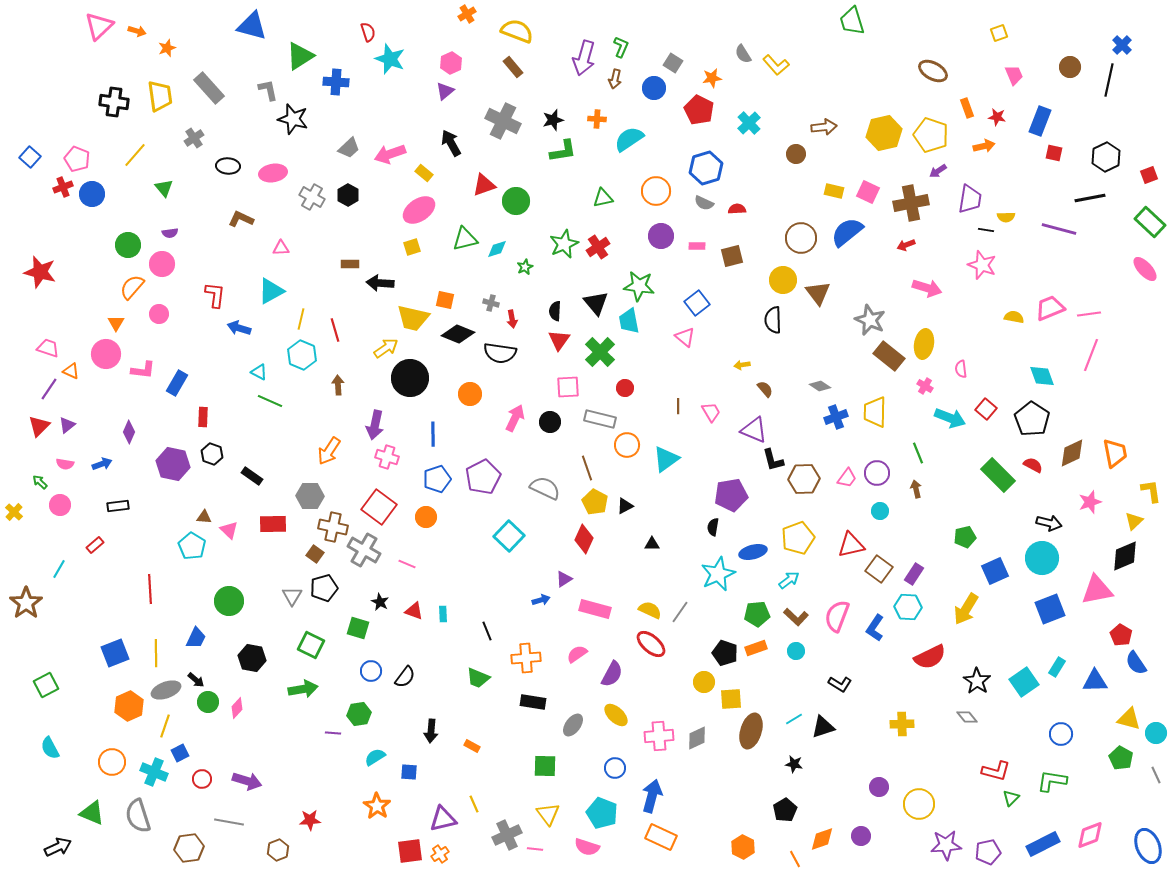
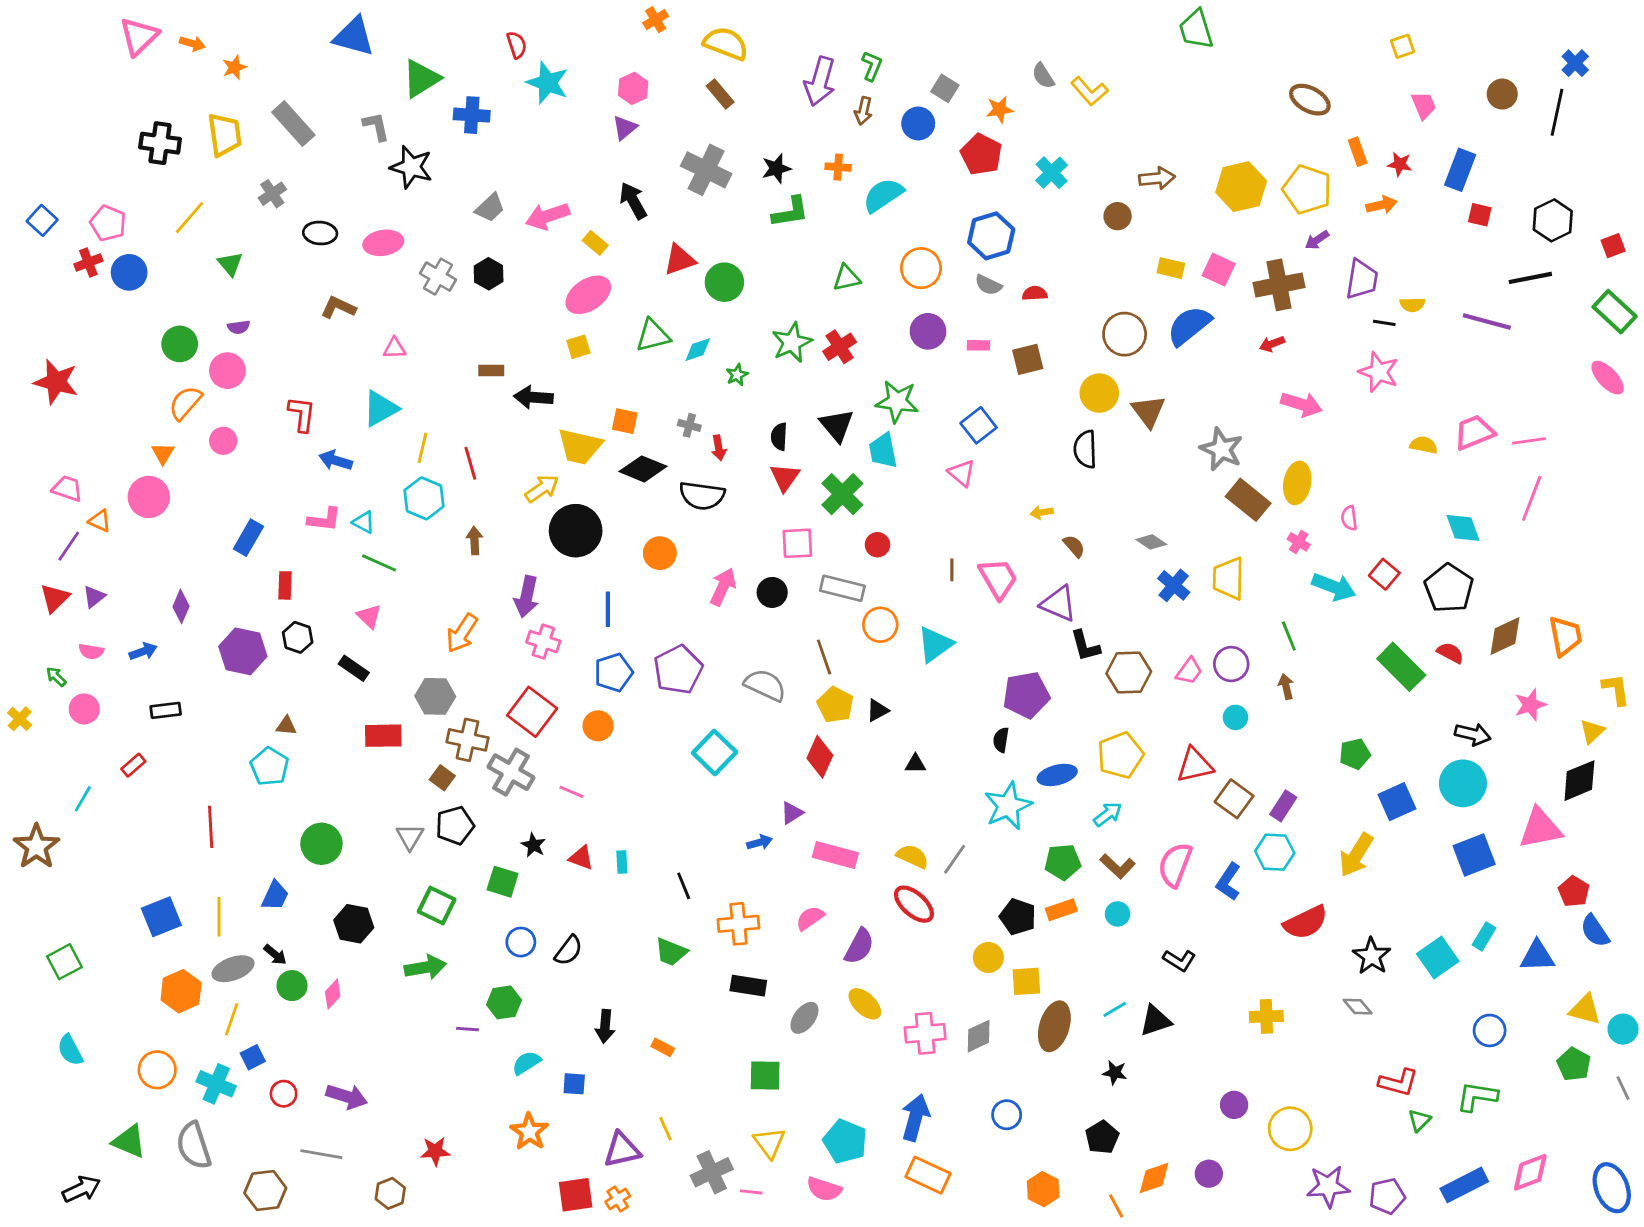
pink L-shape: (143, 370) -> (324, 519), moved
pink trapezoid: (711, 412) -> (998, 578), size x1.5
blue cross: (836, 417) -> (1174, 585), turned -30
pink triangle: (229, 530) -> (369, 616), moved
blue circle: (615, 768) -> (1007, 1115), moved

